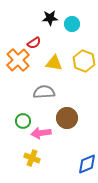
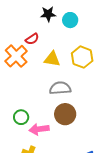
gray semicircle: (44, 92) -> (60, 88), moved

